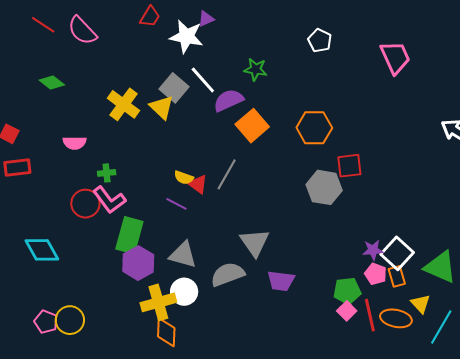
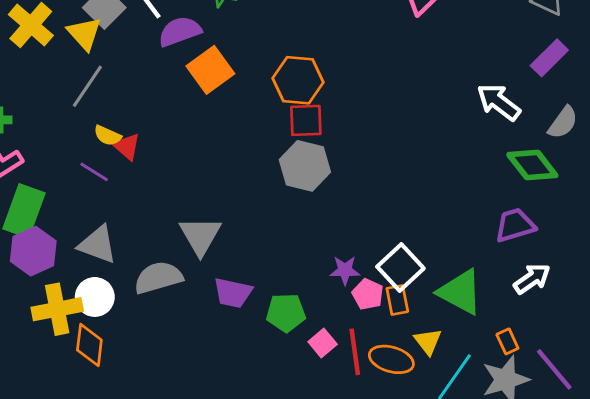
red square: (349, 166) -> (306, 120), moved
gray line: (227, 174) -> (87, 86), moved
purple star: (373, 250) -> (345, 270), moved
green pentagon: (347, 291) -> (286, 313), moved
orange diamond: (166, 332) -> (89, 345), moved

